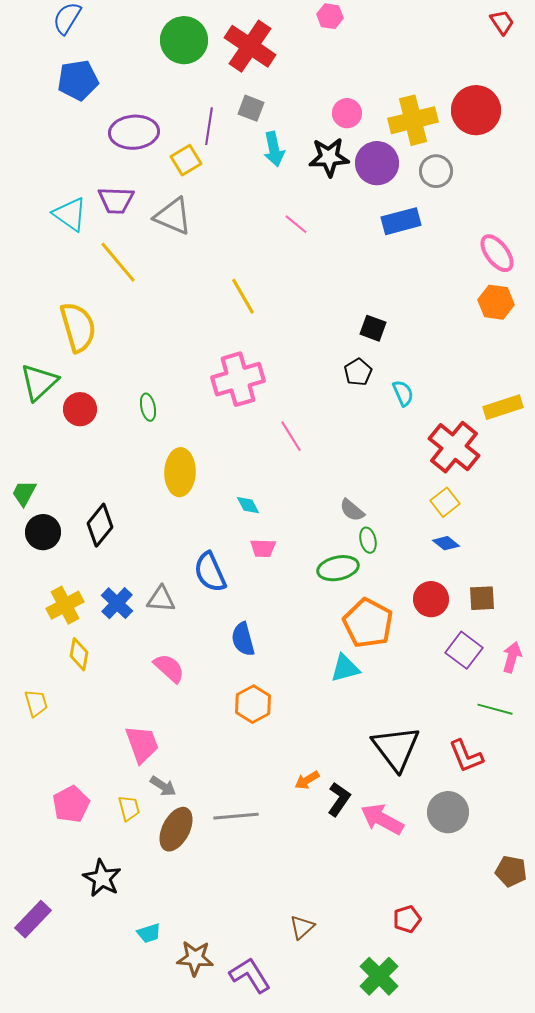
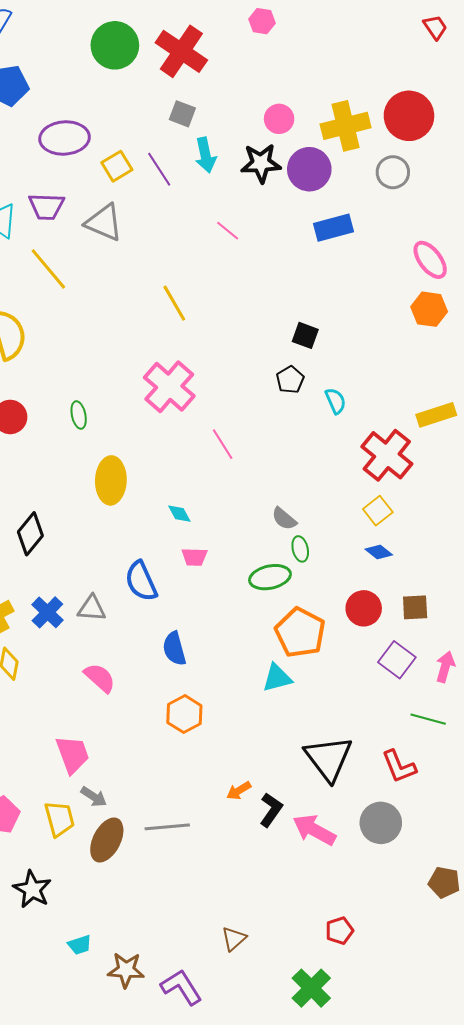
purple line: (209, 126) -> (159, 169), moved, turned -42
gray circle: (436, 171) -> (393, 172), moved
pink cross: (238, 379) -> (169, 387), turned -33
yellow trapezoid: (129, 808) -> (59, 819), size x1.4

